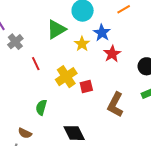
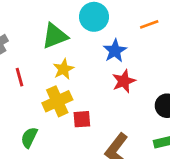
yellow star: (82, 44) -> (63, 69), moved
green semicircle: (41, 107) -> (29, 138), moved

